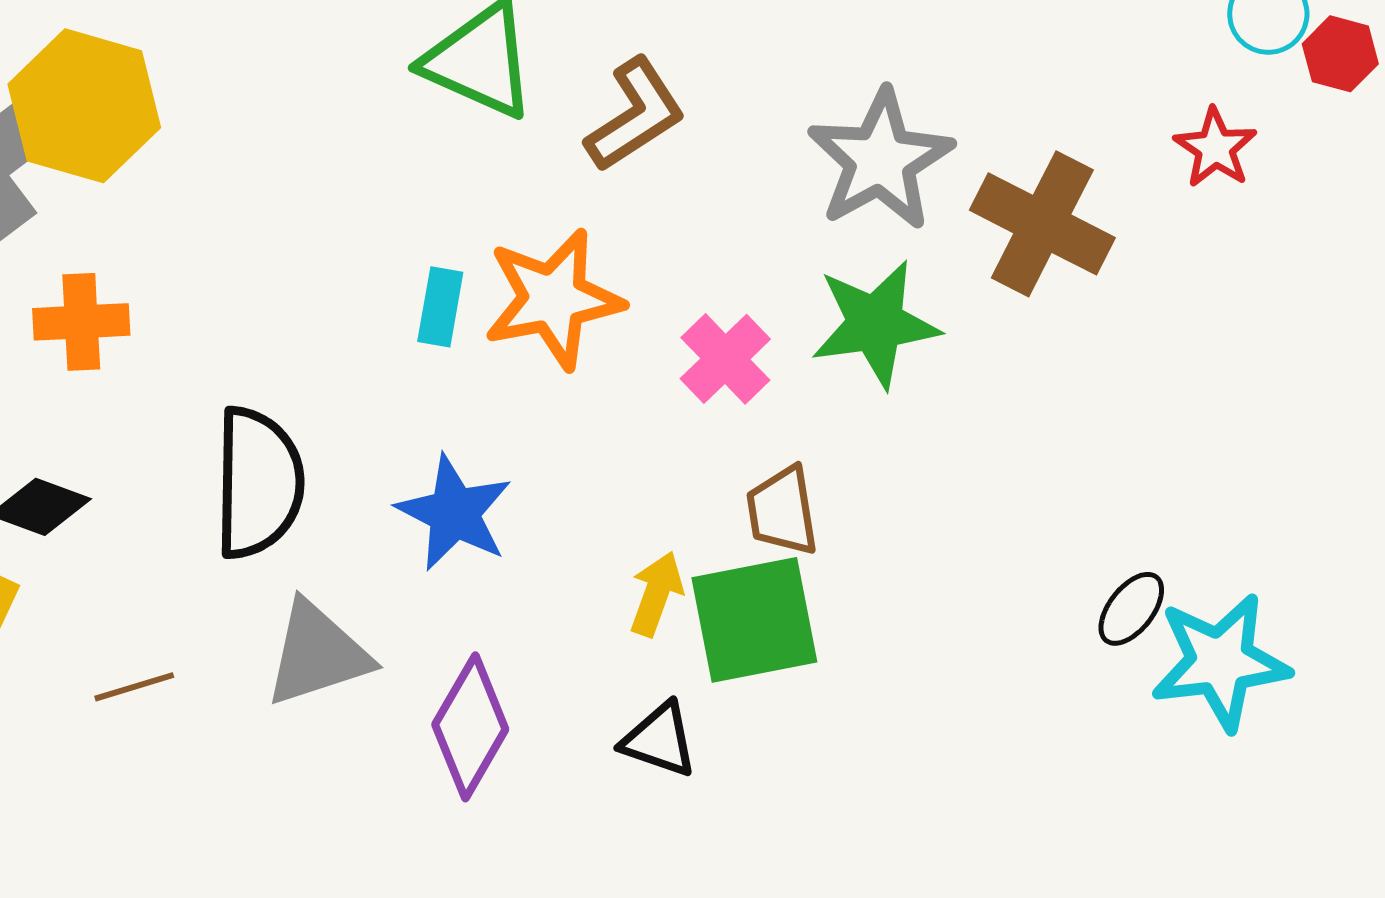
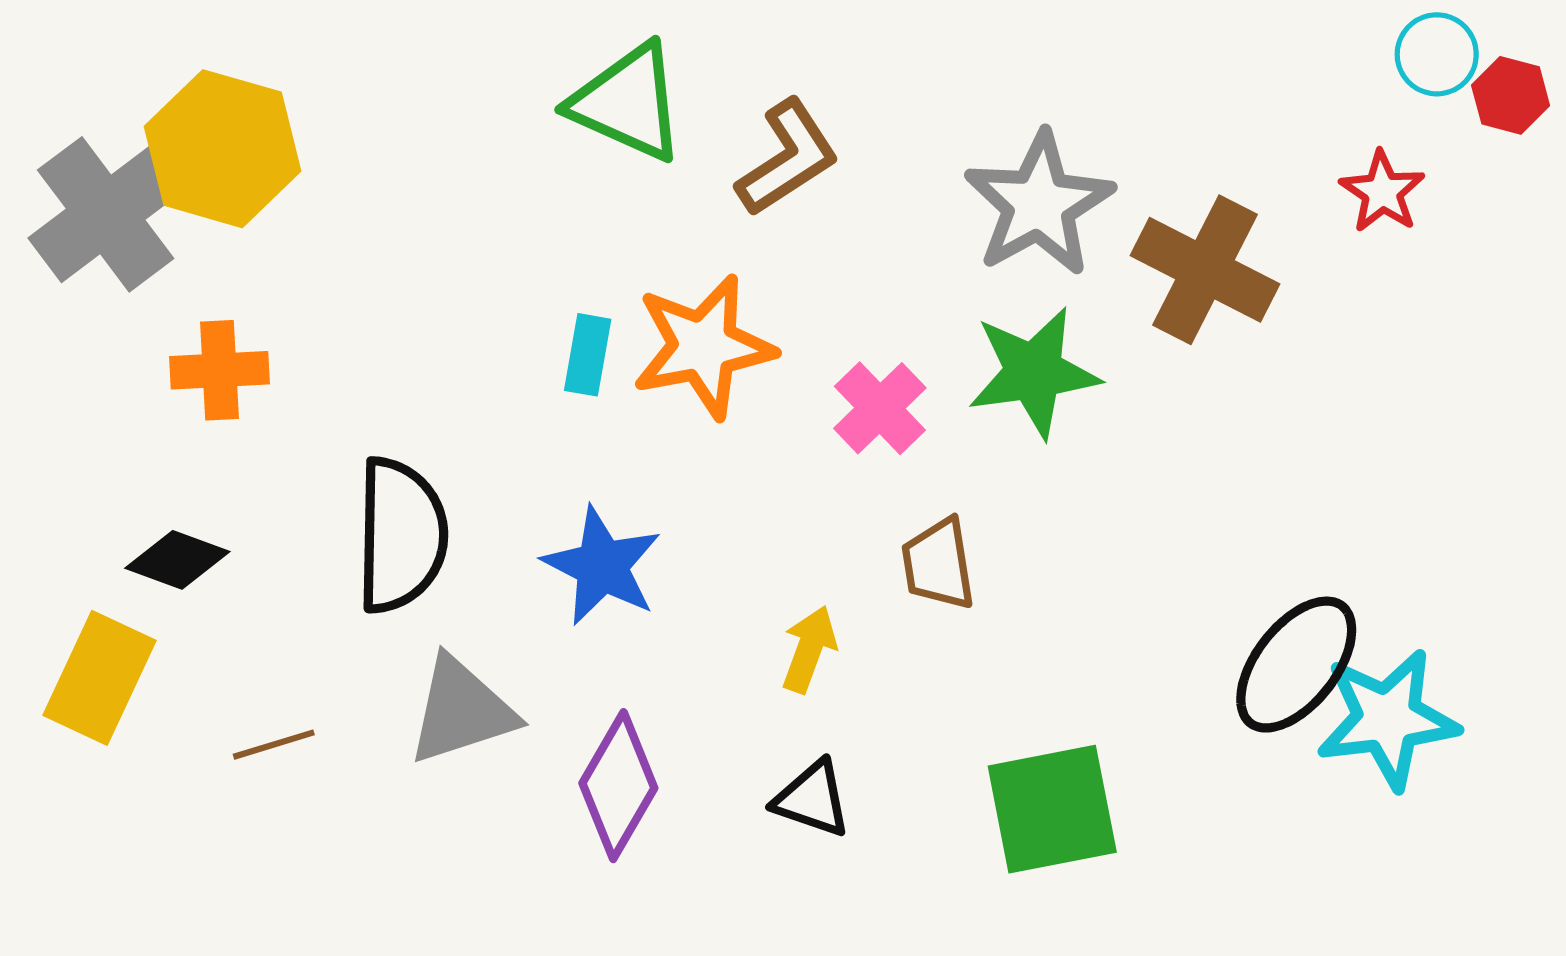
black ellipse: (1131, 609) -> (1296, 665), size x1.8
green square: (754, 620) -> (1052, 809), moved

